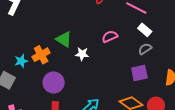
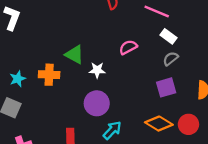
orange cross: (41, 55) -> (49, 75), turned 36
cyan star: (21, 61) -> (18, 79), moved
purple circle: (54, 82) -> (97, 103), moved

